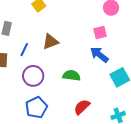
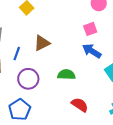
red semicircle: (82, 107) -> (80, 105), turned 84
blue pentagon: (36, 108) -> (20, 110), moved

